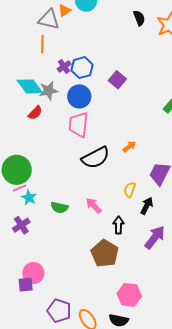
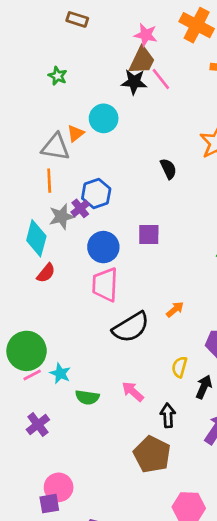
black semicircle: (139, 18) -> (168, 169), moved
blue hexagon: (82, 68) -> (96, 194), moved
purple square: (117, 80) -> (149, 235), moved, turned -36
cyan diamond: (30, 86) -> (36, 238), turned 56
gray star: (49, 91) -> (62, 217), moved
cyan star: (29, 198) -> (60, 373), moved

